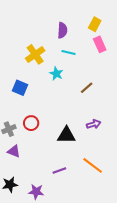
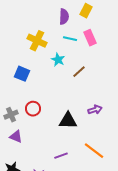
yellow rectangle: (95, 24) -> (86, 11), moved
pink rectangle: (100, 44) -> (90, 38), moved
yellow cross: (35, 54) -> (37, 41), turned -30
brown line: (87, 88) -> (79, 72), moved

